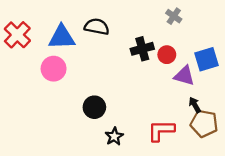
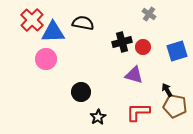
red cross: (17, 35) -> (32, 20), moved
purple triangle: (184, 76) -> (134, 75), moved

